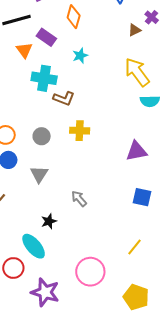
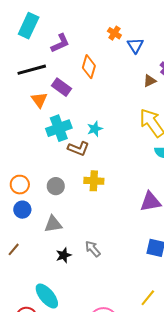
cyan star: (80, 56) -> (95, 129), moved
cyan cross: (44, 78) -> (59, 128), turned -30
gray triangle: (39, 174) -> (53, 224), turned 48
black star: (49, 221) -> (64, 255), moved

